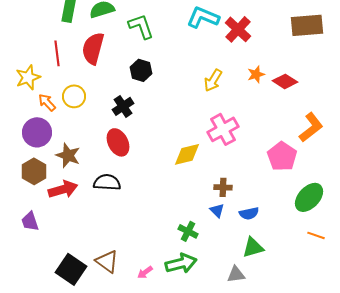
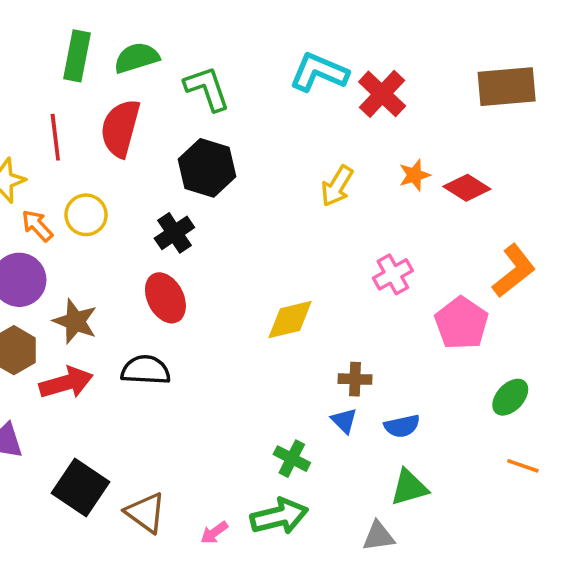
black hexagon: (141, 70) -> (207, 168), size x1.4
pink cross: (223, 129) -> (393, 274), moved, size x0.7
green ellipse: (309, 197) -> (510, 397), size x0.7
black square: (71, 269) -> (81, 487), moved

